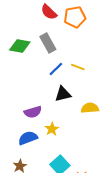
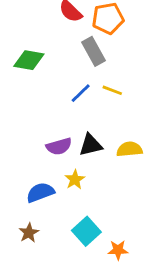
gray rectangle: (48, 43) -> (94, 51), moved
black triangle: (63, 94) -> (91, 145), moved
purple semicircle: (33, 112) -> (59, 146), moved

